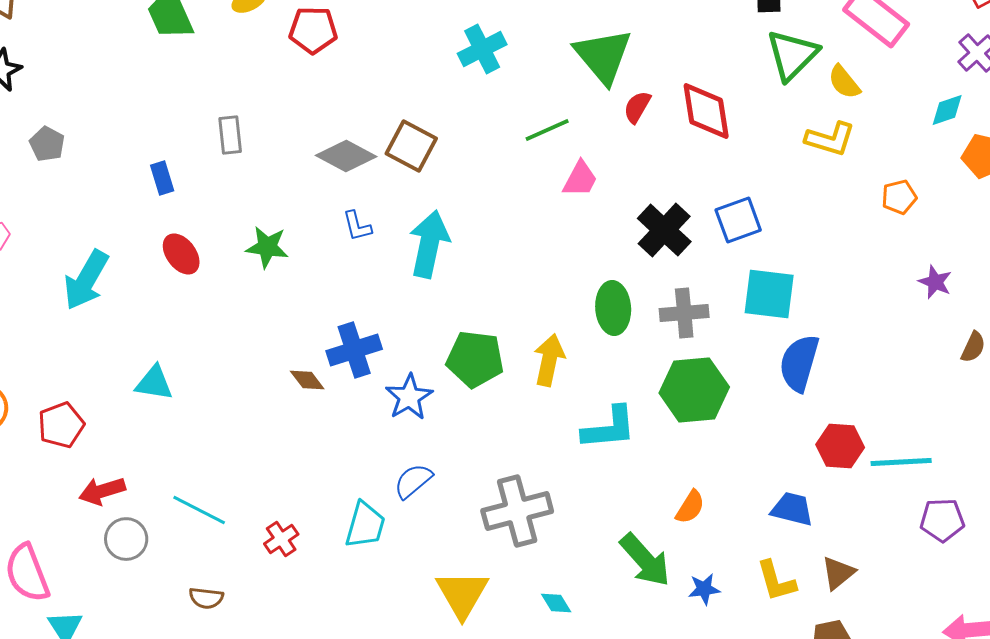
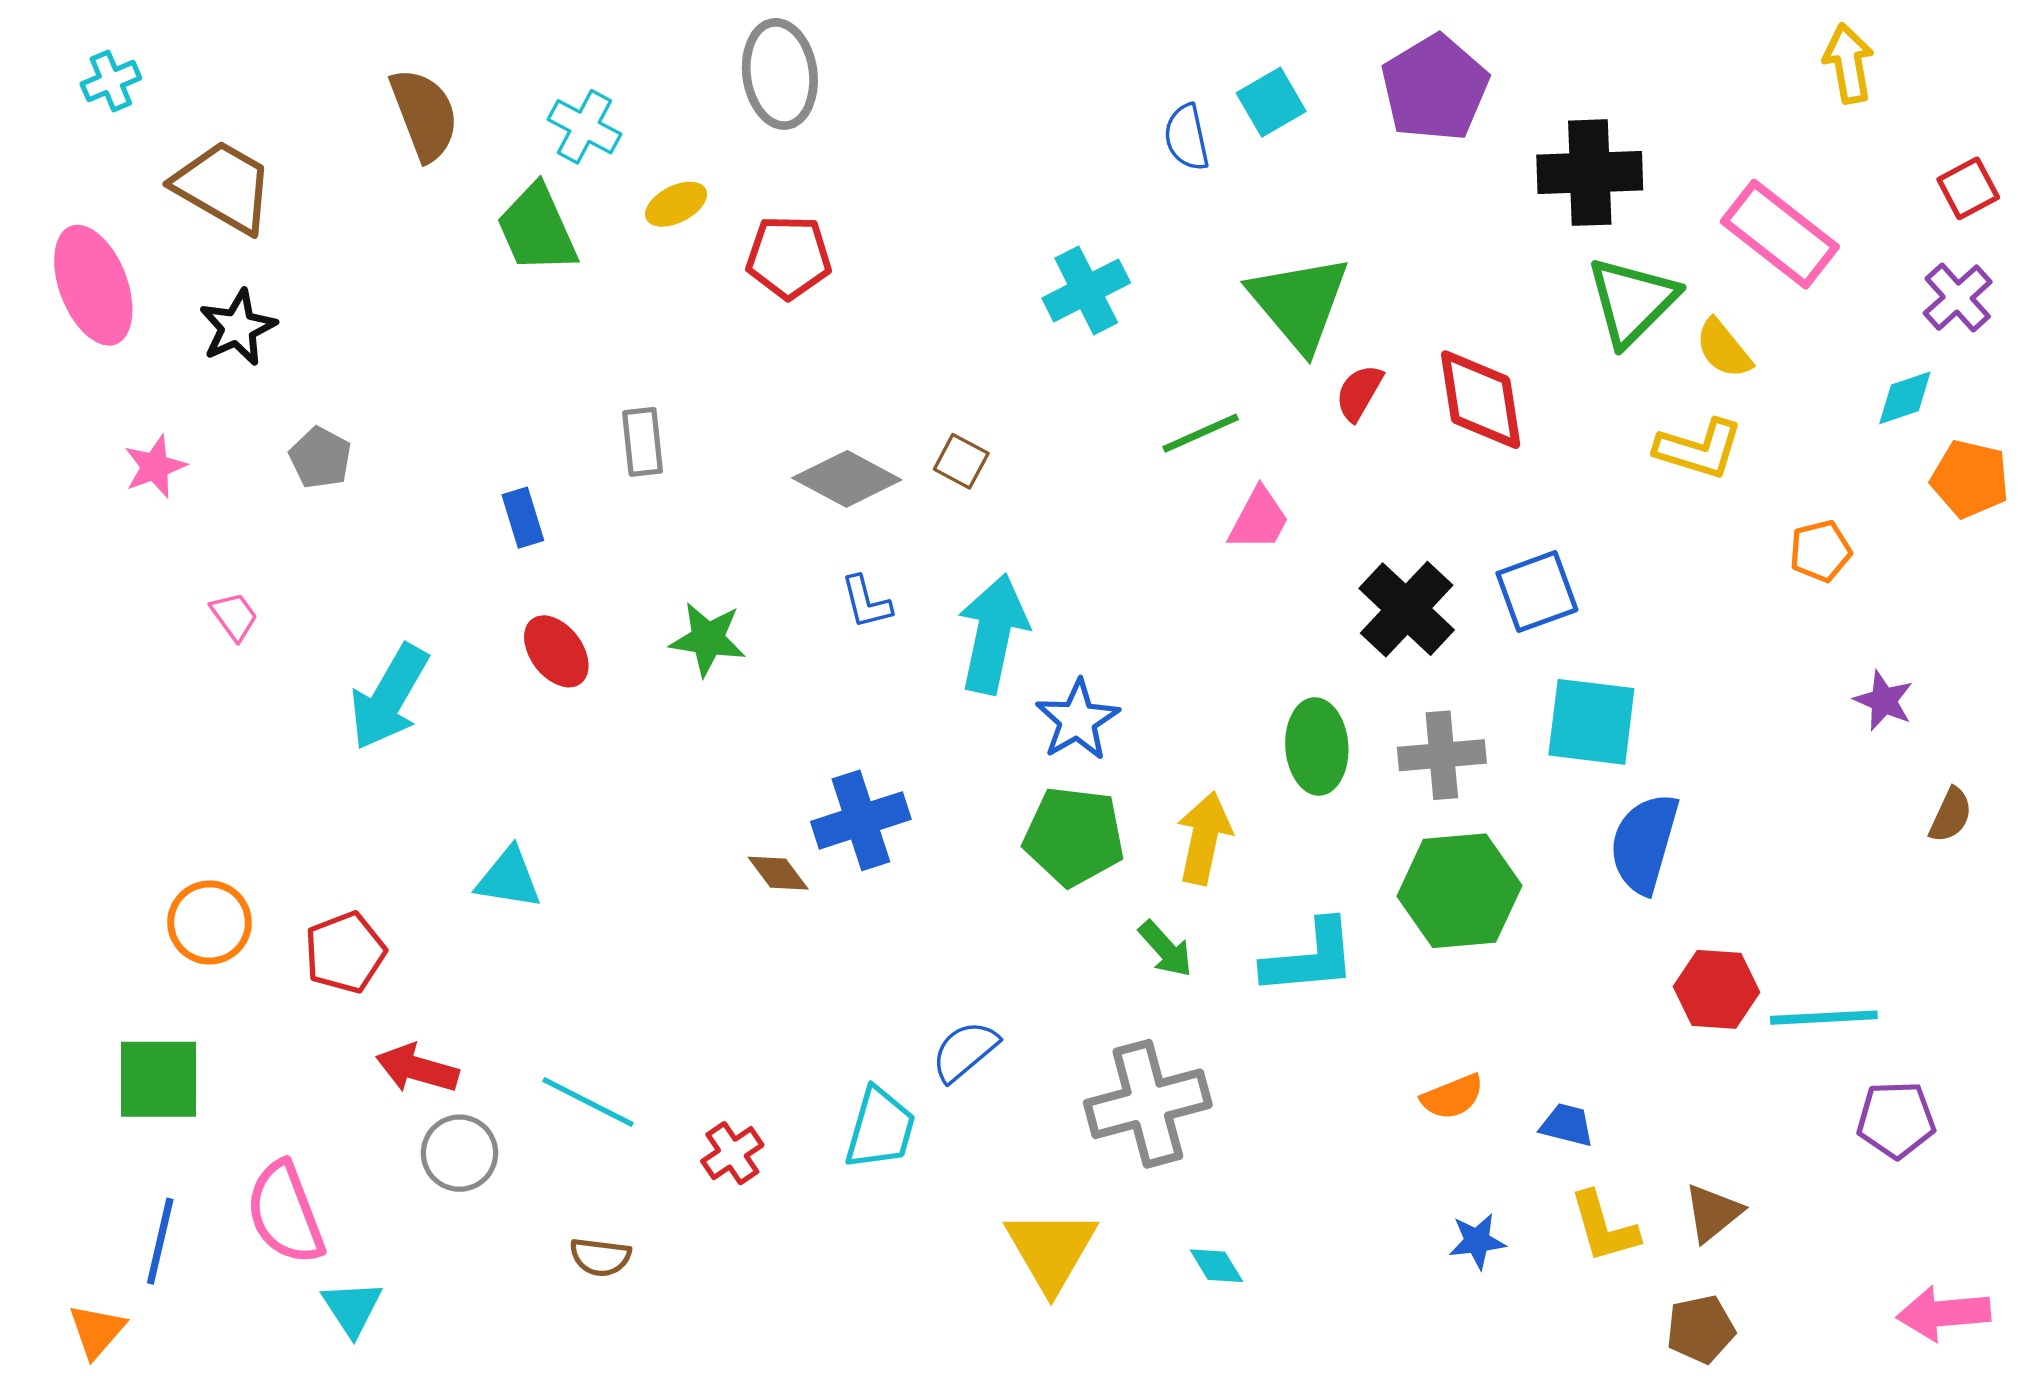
brown square: (411, 146) -> (961, 461), size x0.6
blue star: (409, 397) -> (1077, 720), moved
red arrow: (102, 491) -> (417, 1069), turned 33
orange semicircle: (690, 507) -> (1452, 1097), turned 36
blue trapezoid: (792, 509) -> (1567, 1125), moved, size x0.7
green arrow: (645, 560) -> (1165, 949), moved, size x0.6

